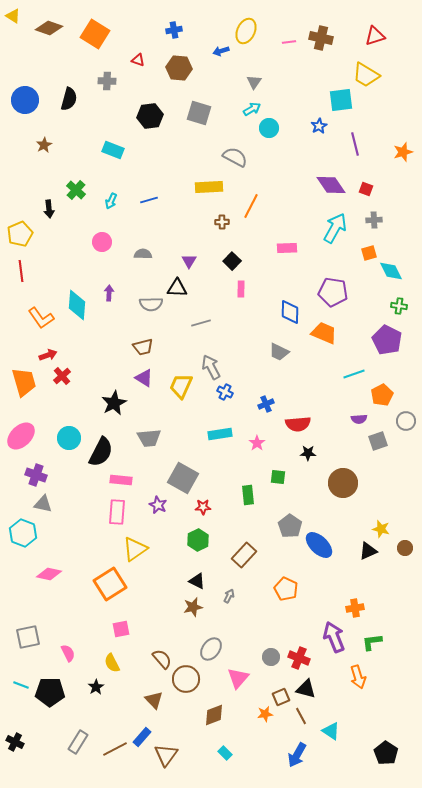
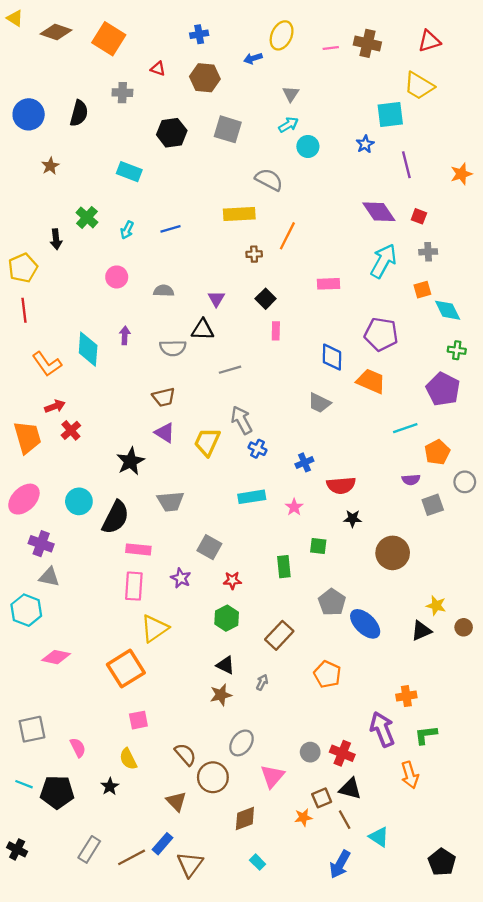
gray square: (183, 478) -> (209, 547), size x0.7

